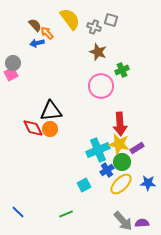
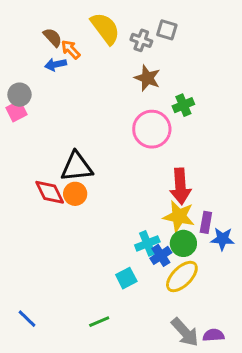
purple rectangle: (137, 148) -> (206, 222), turned -48
cyan cross: (98, 150) -> (147, 243), moved, size x0.7
blue star: (148, 183) -> (223, 239), moved

